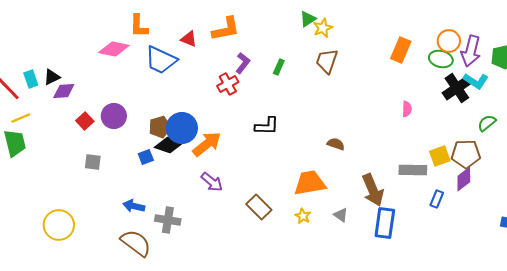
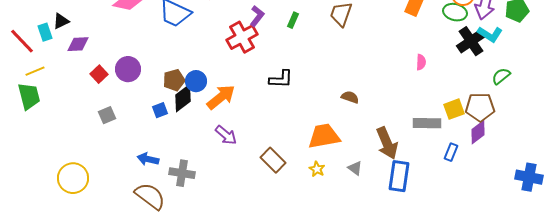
black triangle: (52, 77) -> (61, 21), moved
red cross: (228, 84) -> (242, 37), size x1.4
blue circle: (182, 128) -> (196, 81), size x0.7
black diamond: (169, 145) -> (183, 98), turned -56
gray square: (93, 162) -> (107, 115), turned -30

